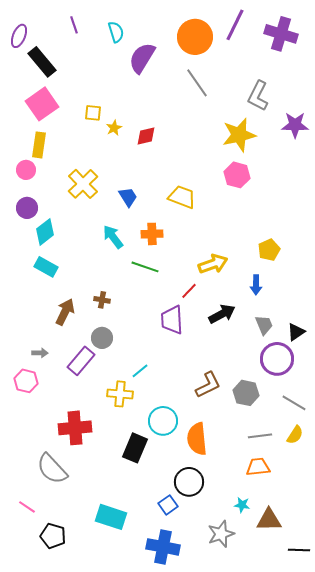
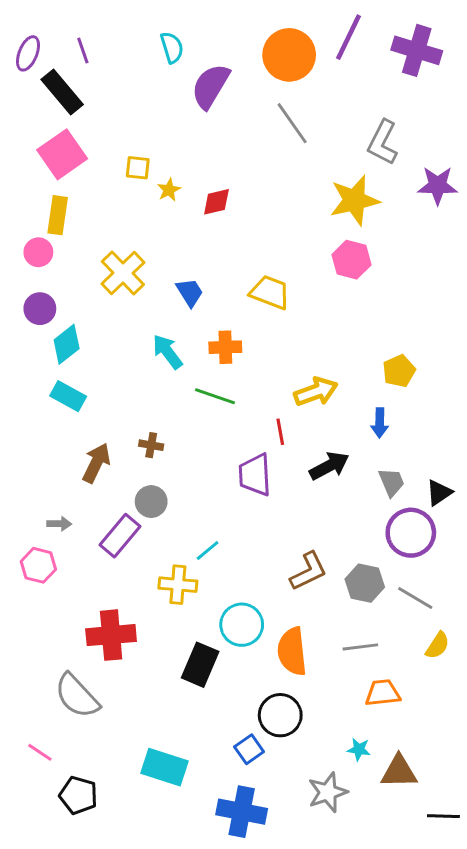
purple line: (74, 25) -> (83, 50), moved
red line: (189, 291) -> (280, 432), turned -54
gray line: (294, 403) -> (415, 598), moved
gray line: (260, 436) -> (360, 647), moved

